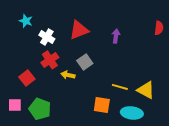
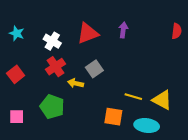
cyan star: (26, 21) -> (17, 33), moved
purple arrow: (116, 36) -> (123, 30), moved
red square: (27, 78) -> (16, 74), moved
green pentagon: (40, 109) -> (52, 107), moved

